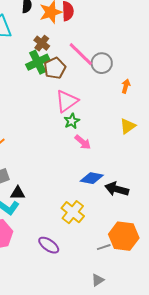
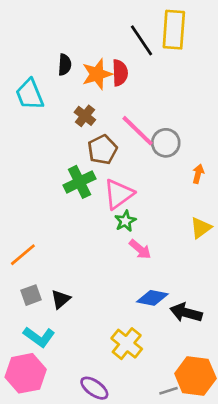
green cross: (38, 62) -> (80, 182), moved
black triangle: (18, 193) -> (61, 299), moved, turned -42

